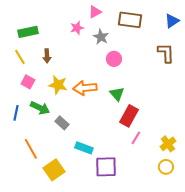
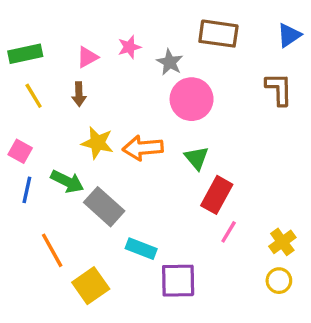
pink triangle: (95, 12) -> (87, 57), moved
green rectangle: (28, 32) -> (25, 54), moved
pink circle: (114, 59) -> (192, 99), size x1.6
pink square: (28, 82) -> (20, 151), moved
gray rectangle: (62, 123) -> (104, 207), size x1.6

